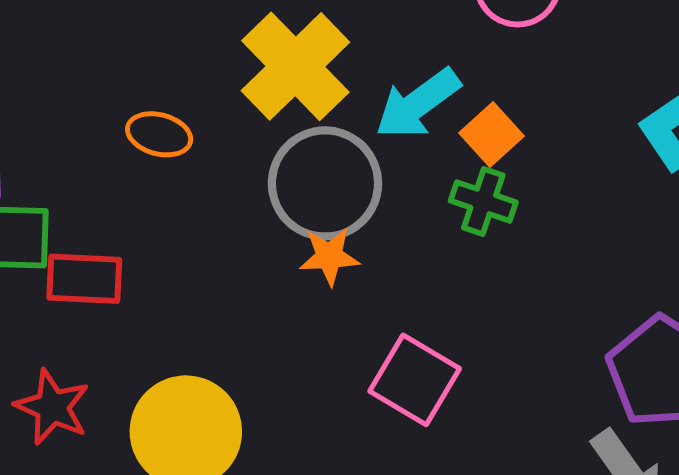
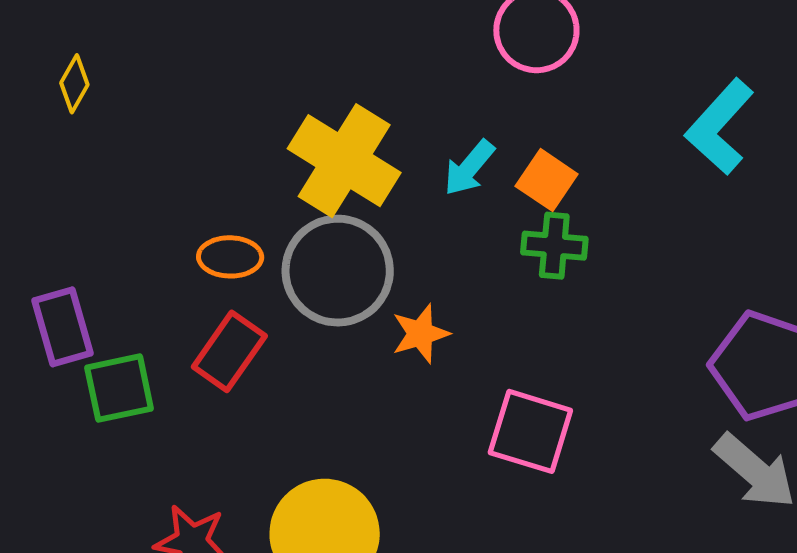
cyan arrow: (418, 104) -> (469, 168), size x0.7
gray circle: (325, 183) -> (338, 271), moved
red rectangle: (84, 279) -> (229, 351), moved, turned -44

